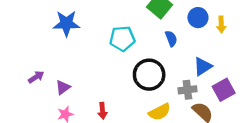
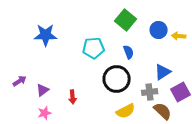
yellow arrow: (221, 25) -> (179, 36), turned 96
blue semicircle: (171, 39) -> (129, 52), moved
red arrow: (102, 111) -> (73, 97), moved

